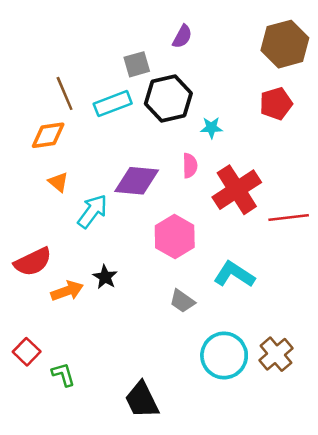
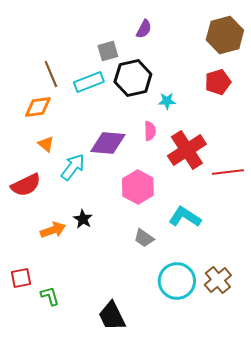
red semicircle: (33, 262) -> (26, 185), moved
red square: (27, 352) -> (21, 278), turned 35

